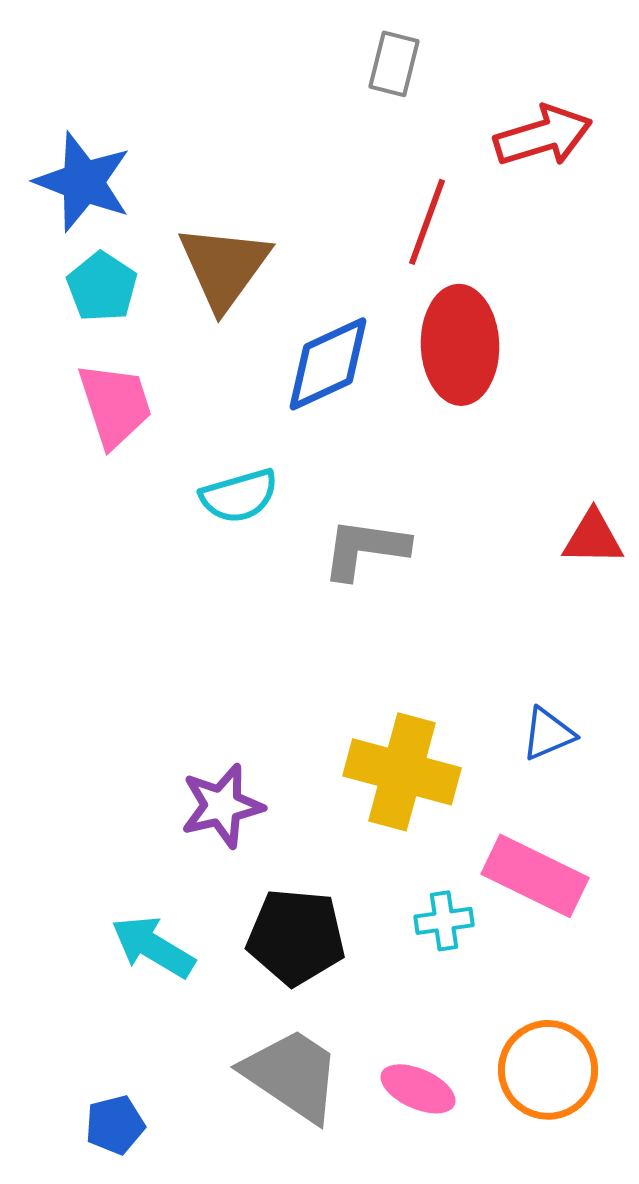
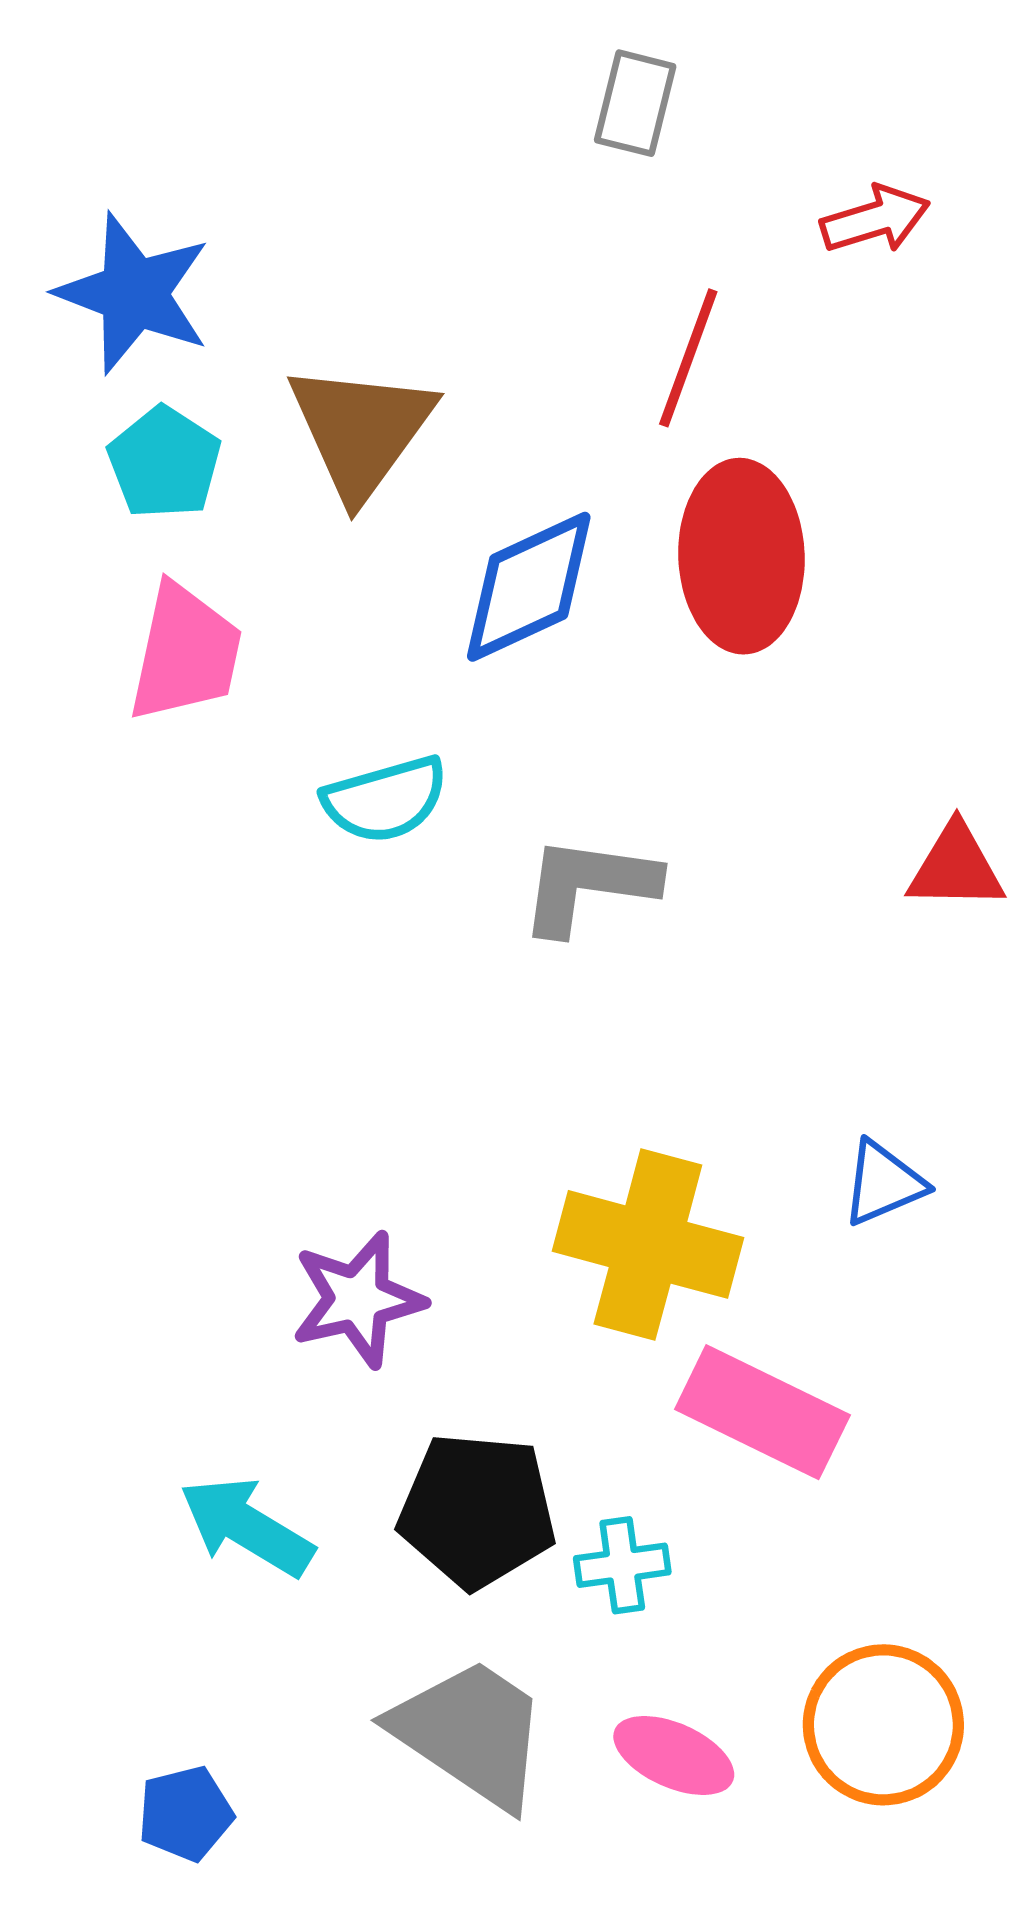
red arrow: (543, 136) -> (875, 219), size x0.7
pink trapezoid: (115, 405) -> (185, 653), turned 30
pink rectangle: (535, 876) -> (762, 1412), moved
cyan cross: (444, 921) -> (622, 1565), moved

